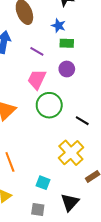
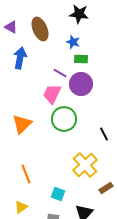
purple line: (37, 51) -> (60, 73), moved
purple circle: (67, 69) -> (81, 84), size x1.5
black line: (82, 121) -> (104, 134), moved, turned 32

